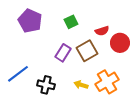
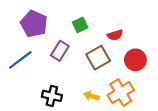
red circle: (120, 43) -> (135, 60), moved
purple rectangle: (63, 53) -> (60, 51), moved
blue line: (18, 74) -> (20, 60), moved

